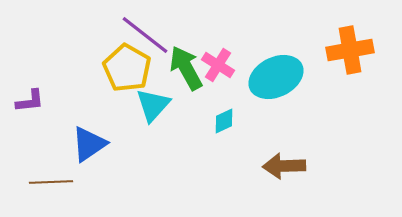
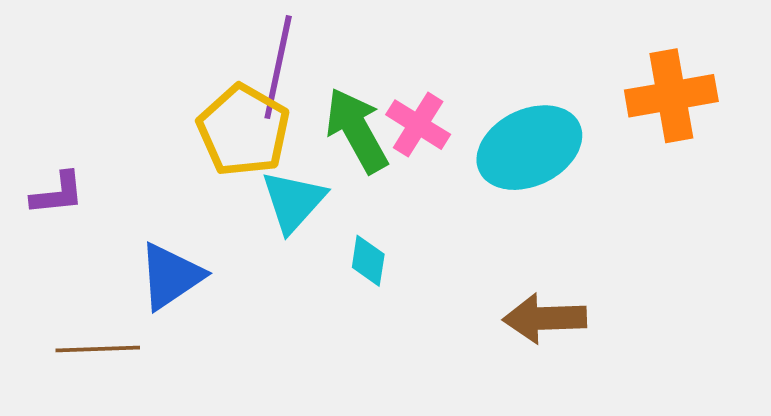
purple line: (145, 35) -> (278, 67), turned 64
cyan diamond: (224, 121) -> (368, 261), moved, turned -56

